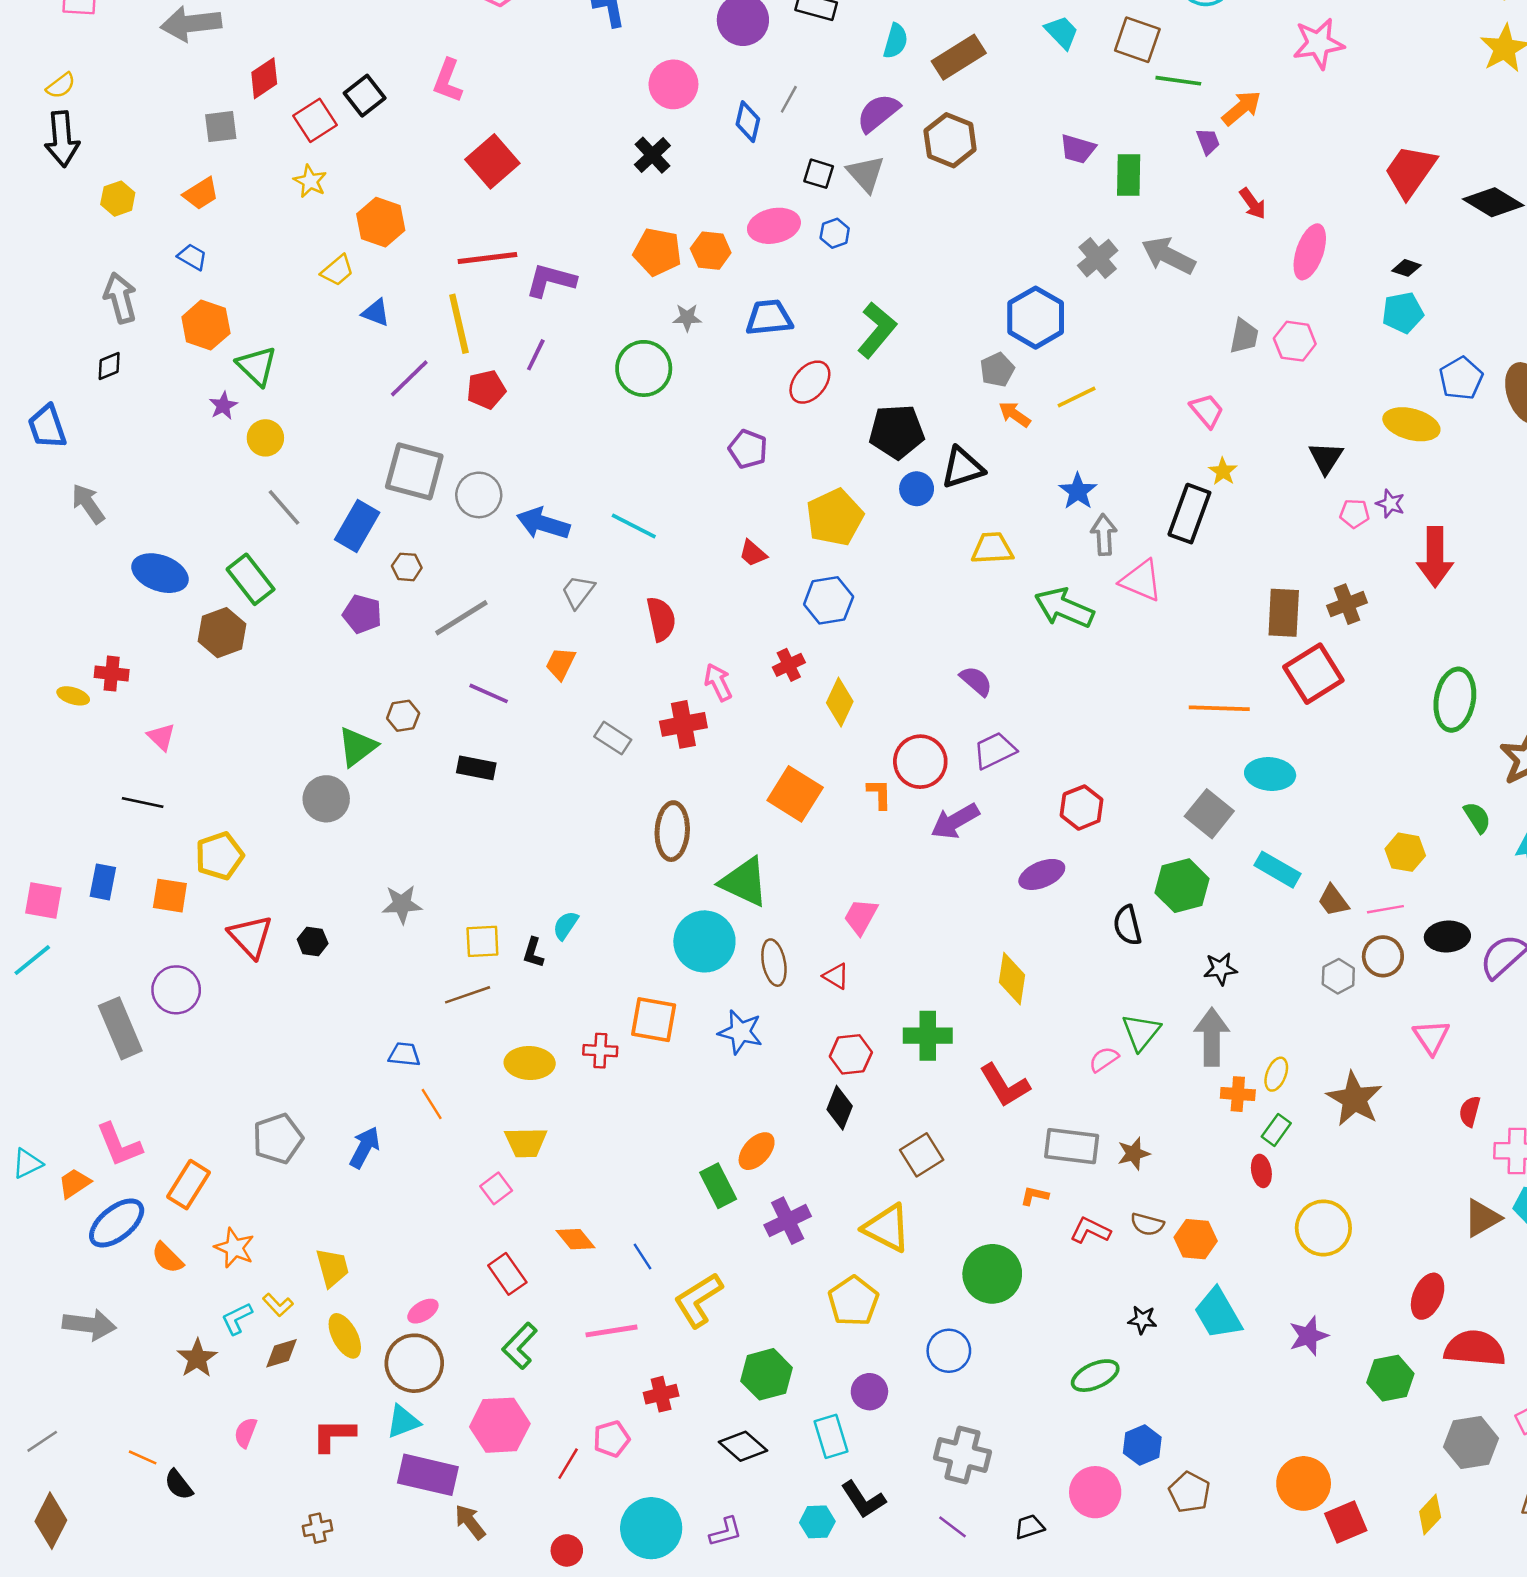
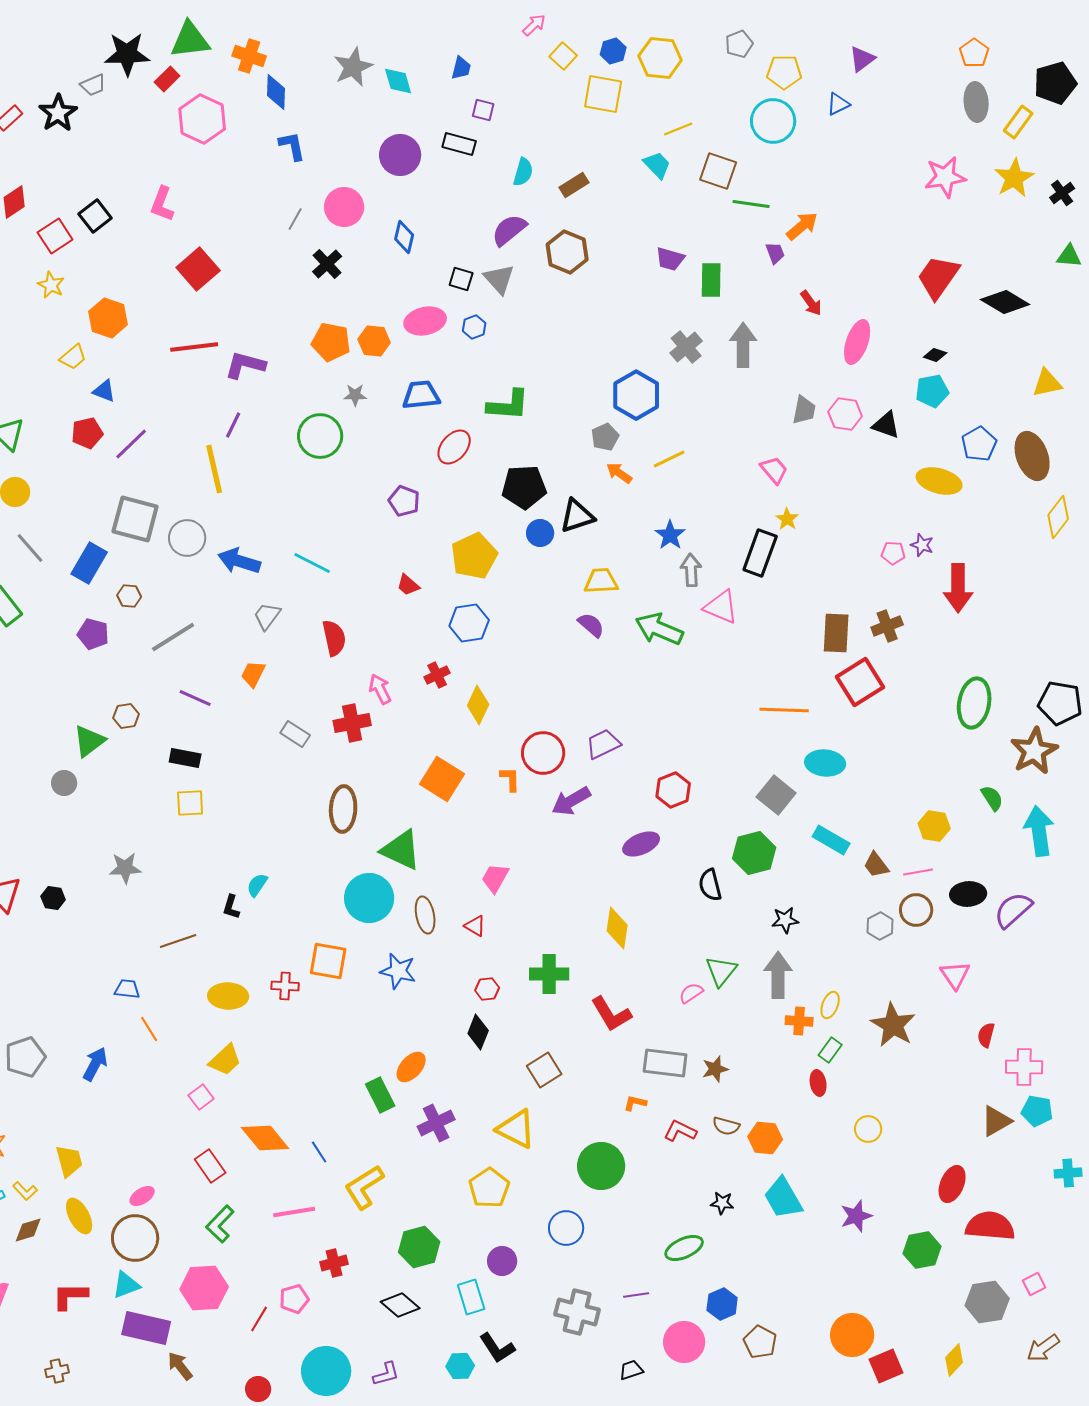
pink star: (1318, 43) -> (945, 177), moved
brown rectangle: (959, 57) -> (574, 185), size x0.7
gray line: (789, 99) -> (295, 219), moved
gray arrow: (1168, 256) -> (743, 345), turned 63
yellow line: (459, 324) -> (214, 469), moved
green L-shape: (877, 330) -> (508, 405), turned 54
red pentagon: (486, 390) -> (87, 433), moved
black triangle: (1326, 458) -> (886, 425), moved, turned -44
purple semicircle: (976, 681) -> (591, 625), moved
gray circle: (326, 799) -> (64, 783), size x0.7
yellow square: (482, 941) -> (190, 803), moved
red hexagon: (851, 1054) -> (487, 989), size x0.7
yellow trapezoid: (526, 1142) -> (225, 1060), turned -42
yellow circle: (1323, 1228) -> (868, 1129), size x0.6
orange diamond: (575, 1239) -> (265, 1138), size x1.5
purple line: (953, 1527) -> (636, 1295), moved, turned -45

